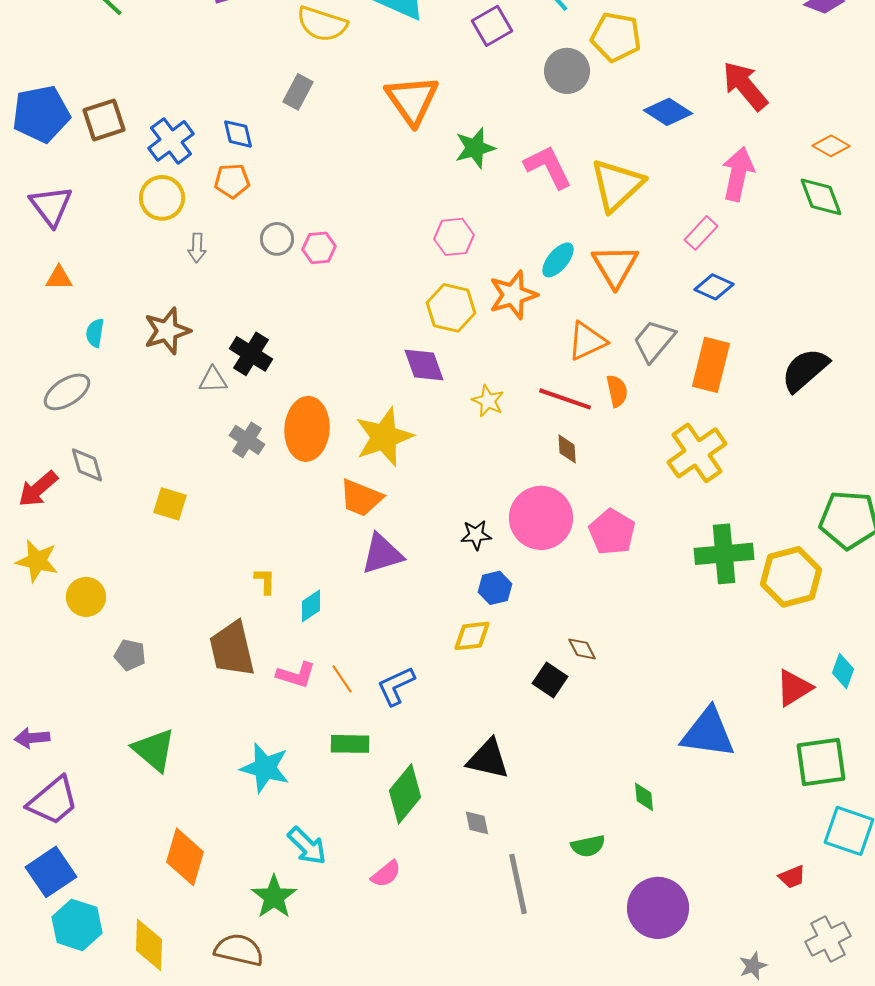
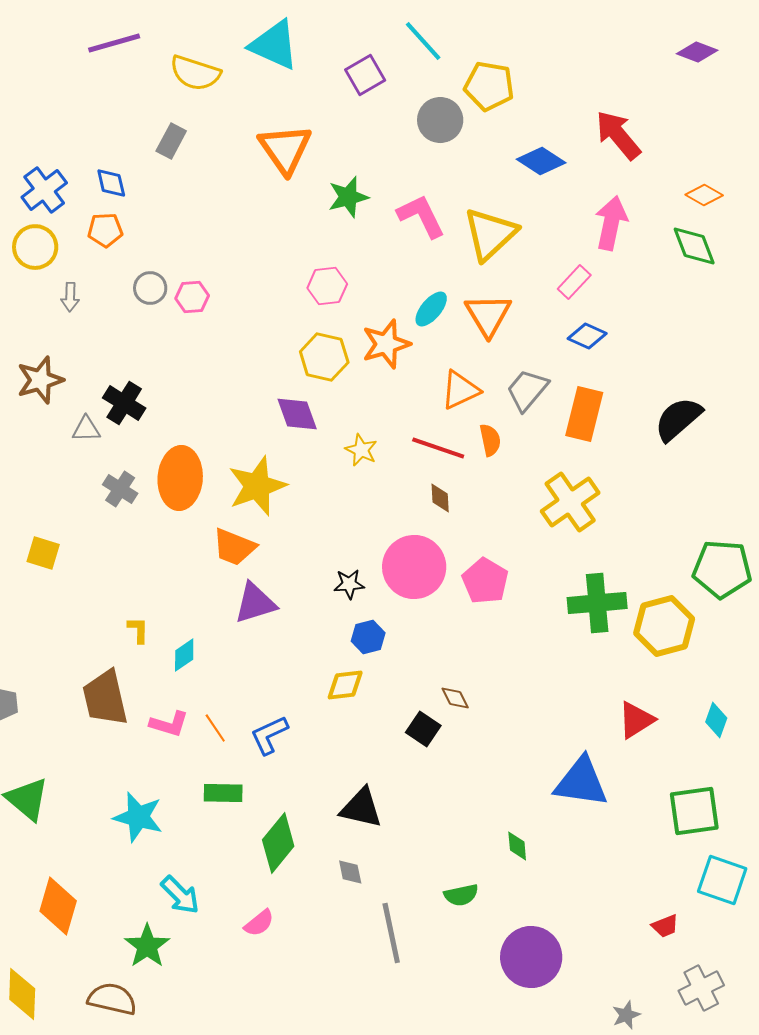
red triangle: (794, 688) -> (636, 720), moved

